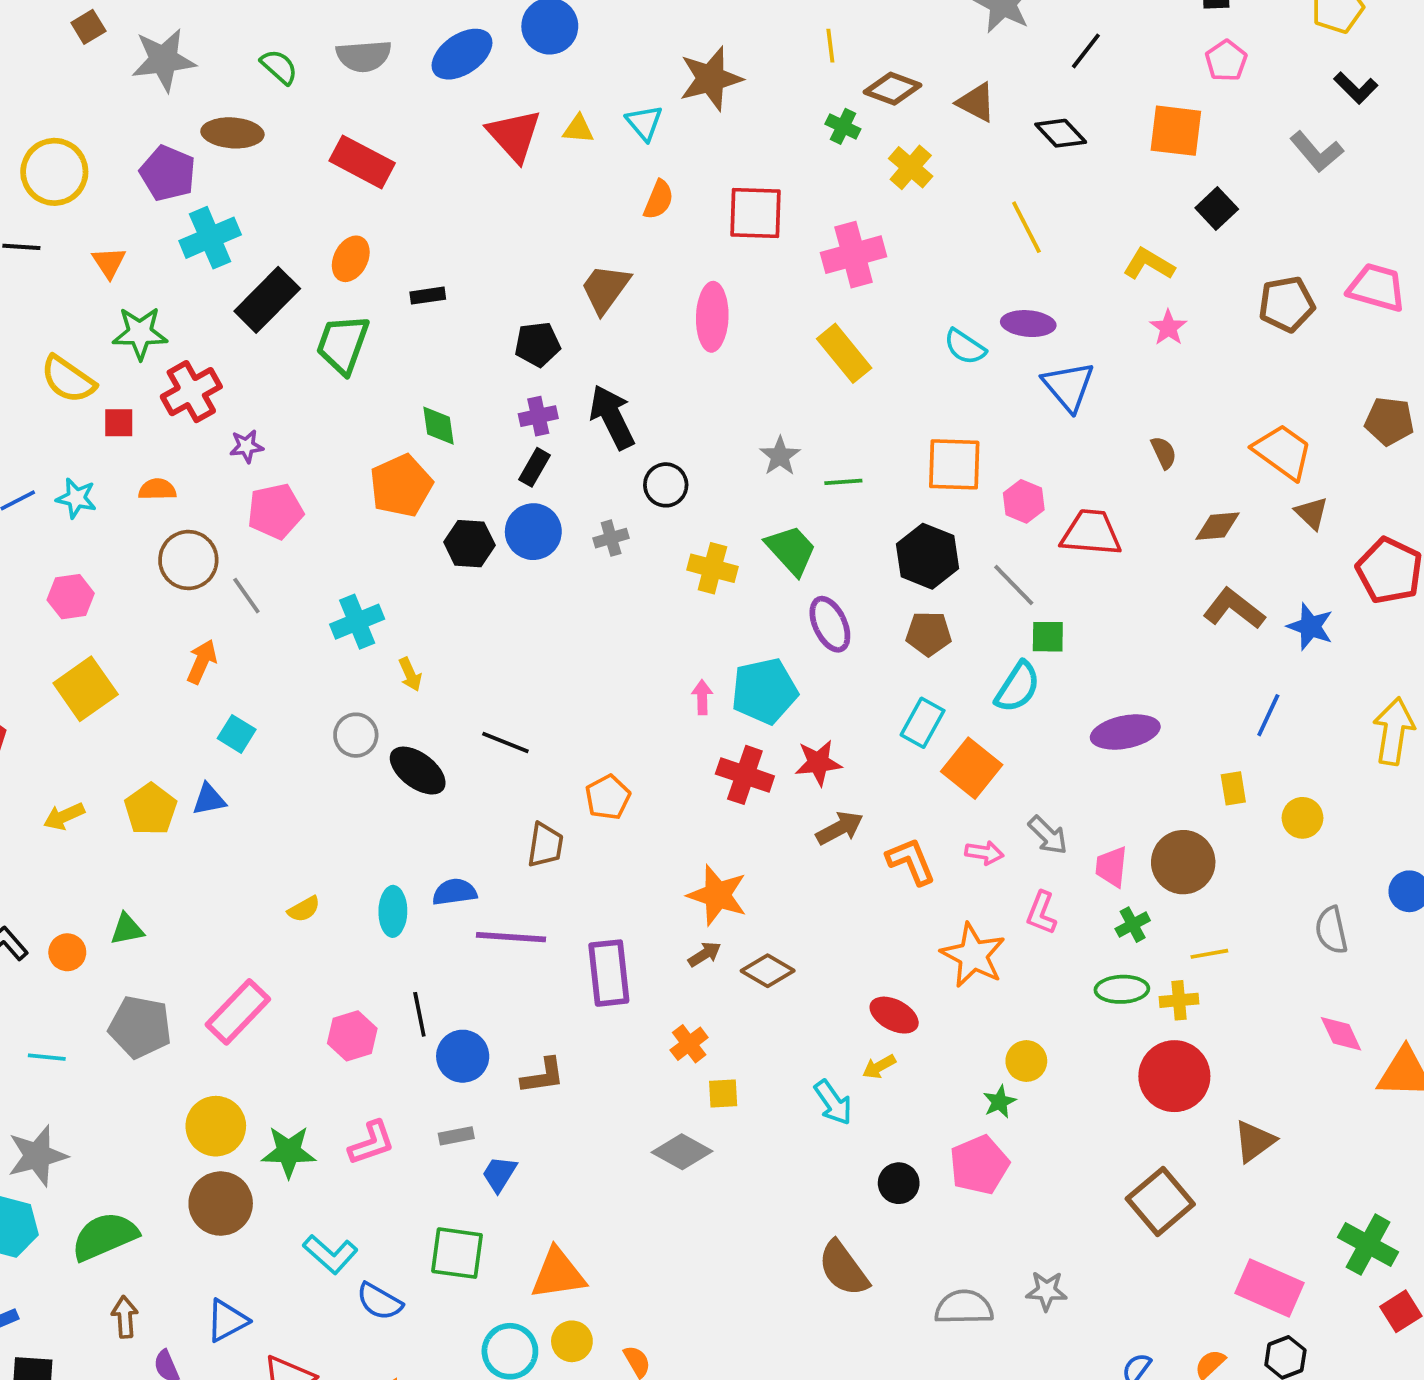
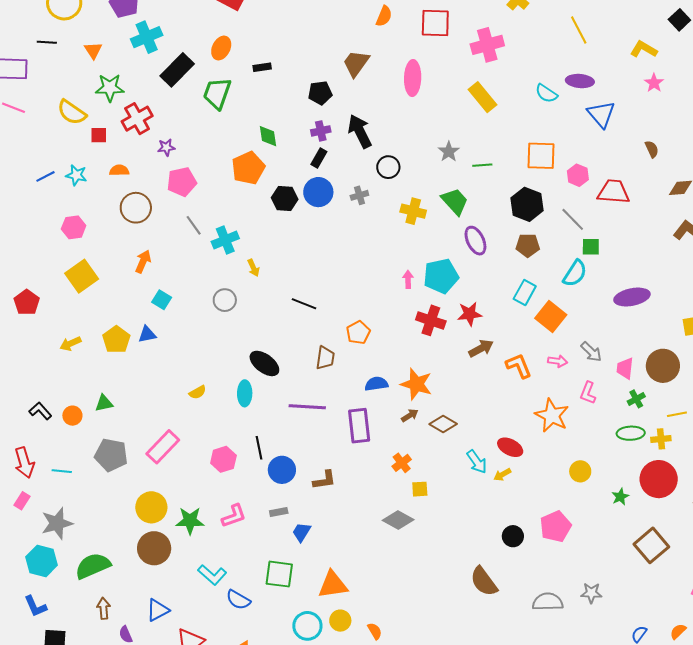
gray line: (246, 596) -> (194, 225), moved
black ellipse: (418, 771) -> (264, 363), moved
blue semicircle: (454, 892) -> (376, 384), moved
cyan arrow: (833, 1102) -> (477, 462), moved
green star: (1000, 1102) -> (620, 497), moved

